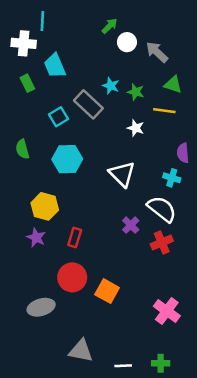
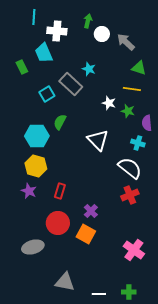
green arrow: (110, 26) -> (88, 21), turned -32
white cross: (24, 43) -> (57, 31), moved
green star: (136, 92) -> (128, 111), moved
green semicircle: (22, 149) -> (60, 122), moved, turned 42
cyan hexagon: (67, 159) -> (37, 136), moved
purple cross: (131, 225) -> (91, 211), moved

